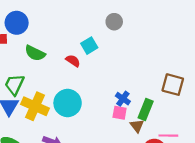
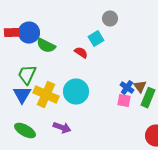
gray circle: (114, 22) -> (110, 19), moved
blue circle: (17, 23) -> (29, 33), moved
brown triangle: (137, 126) -> (140, 87), moved

